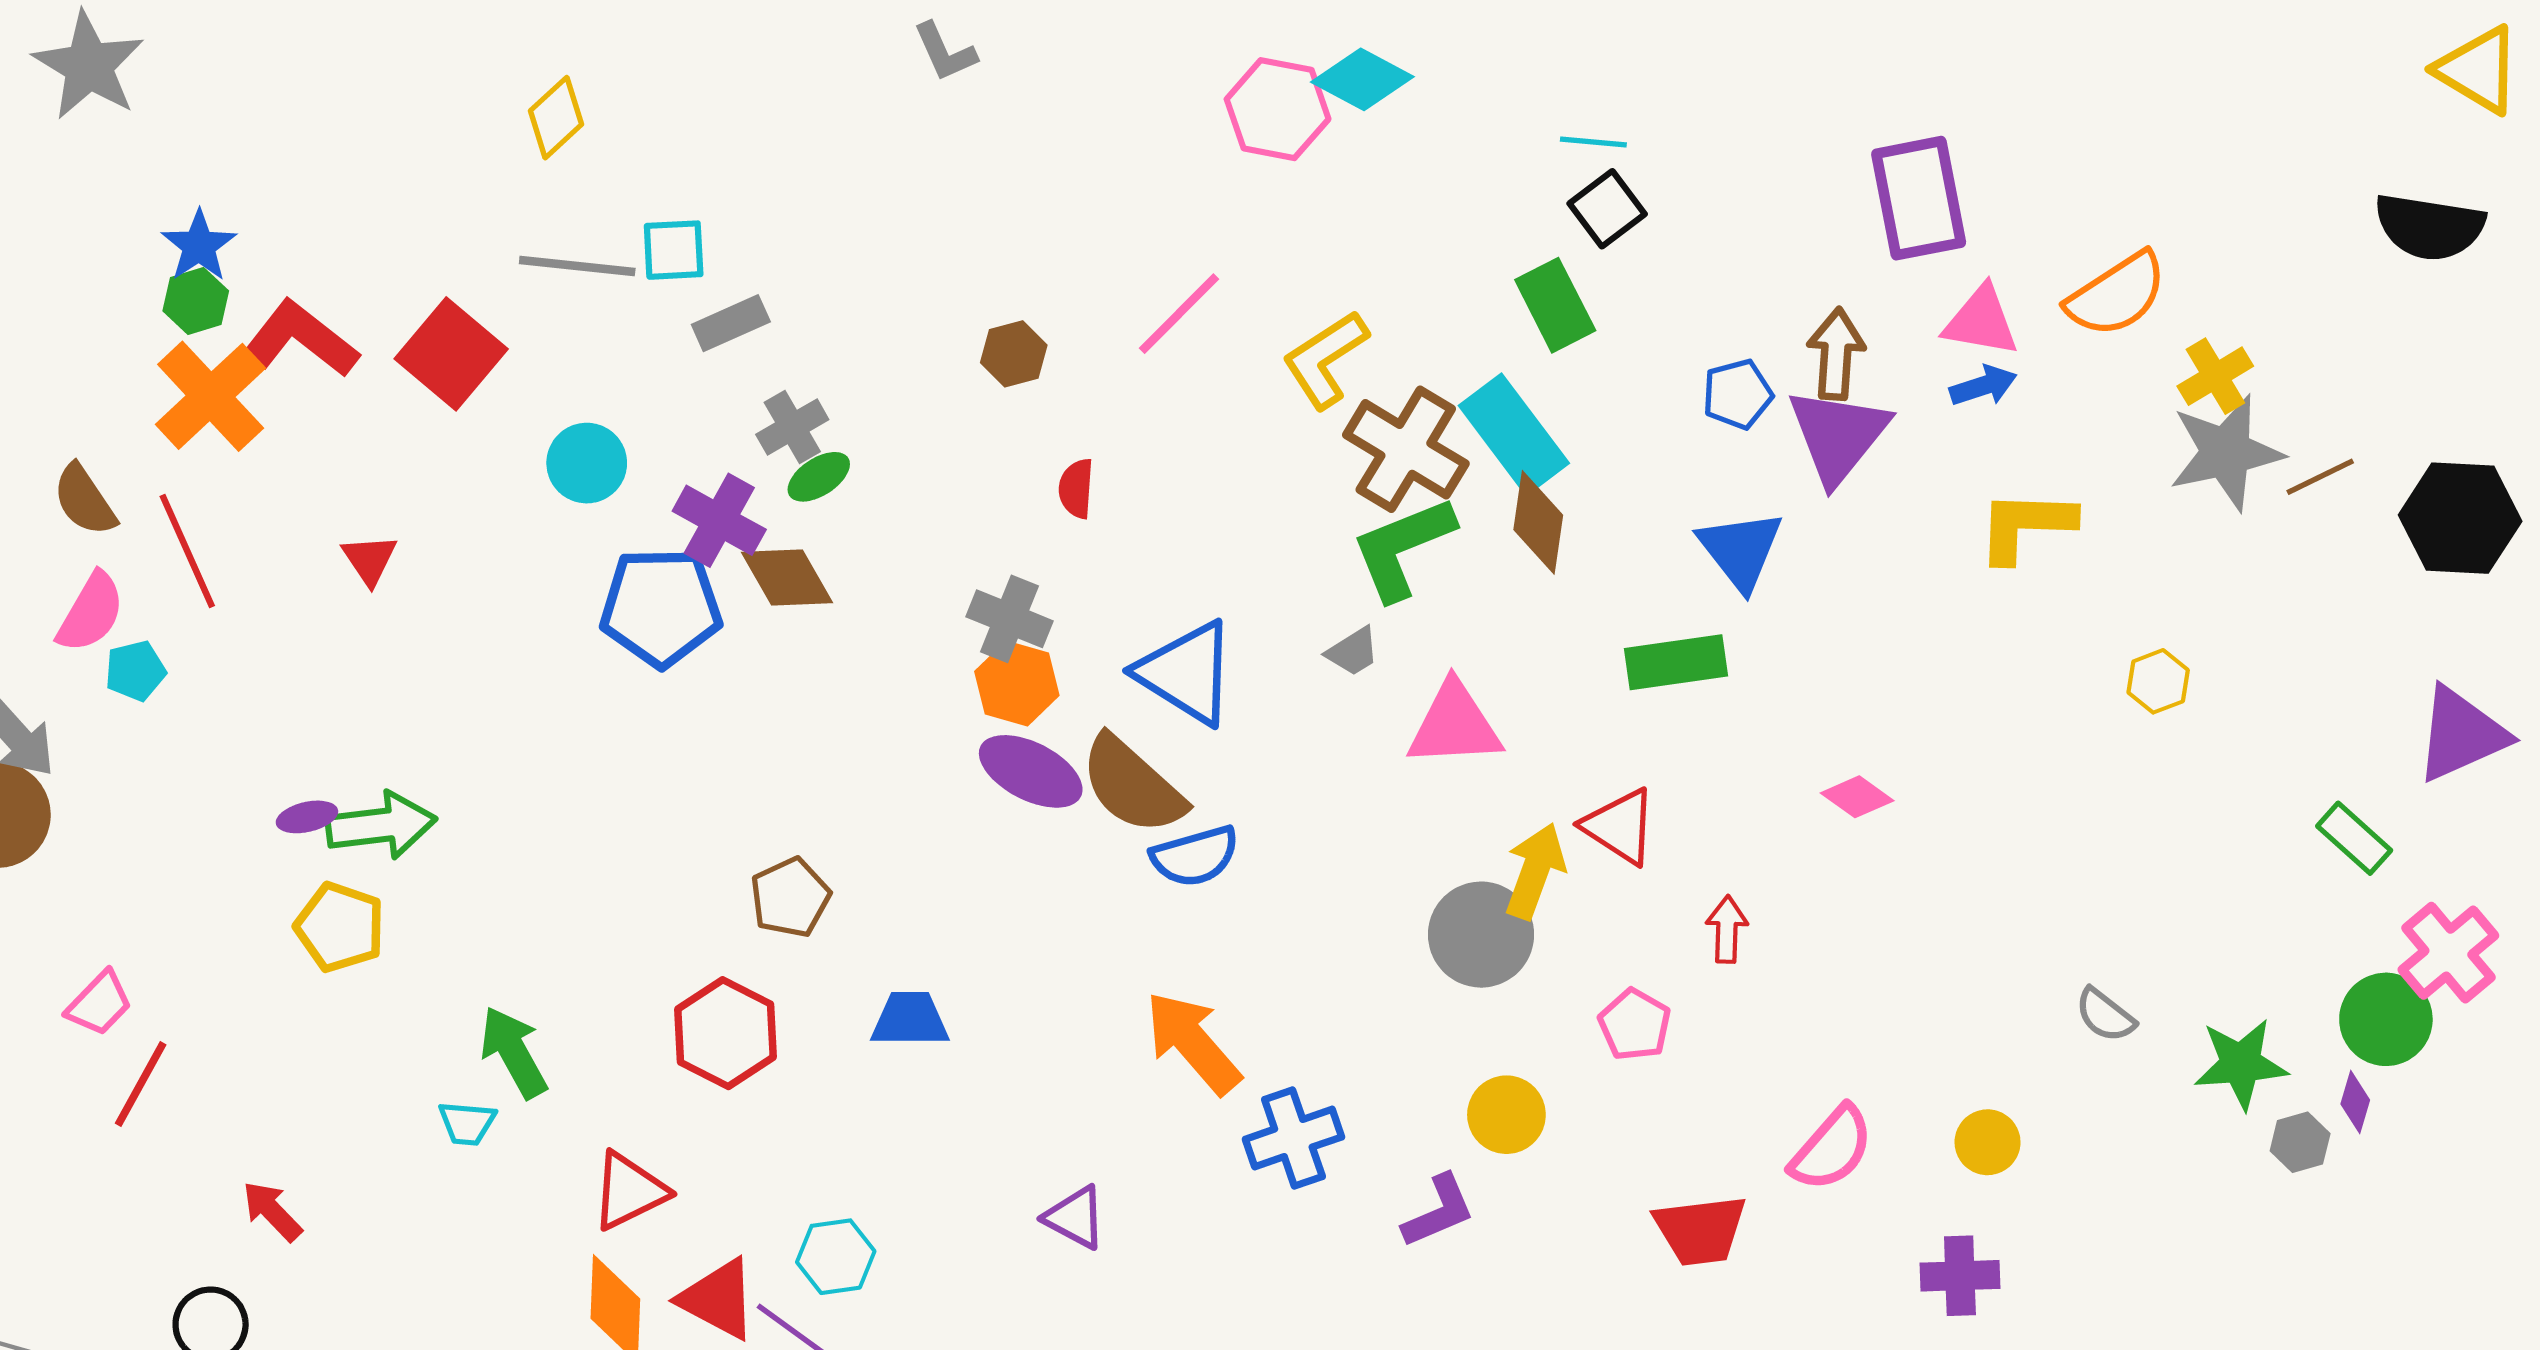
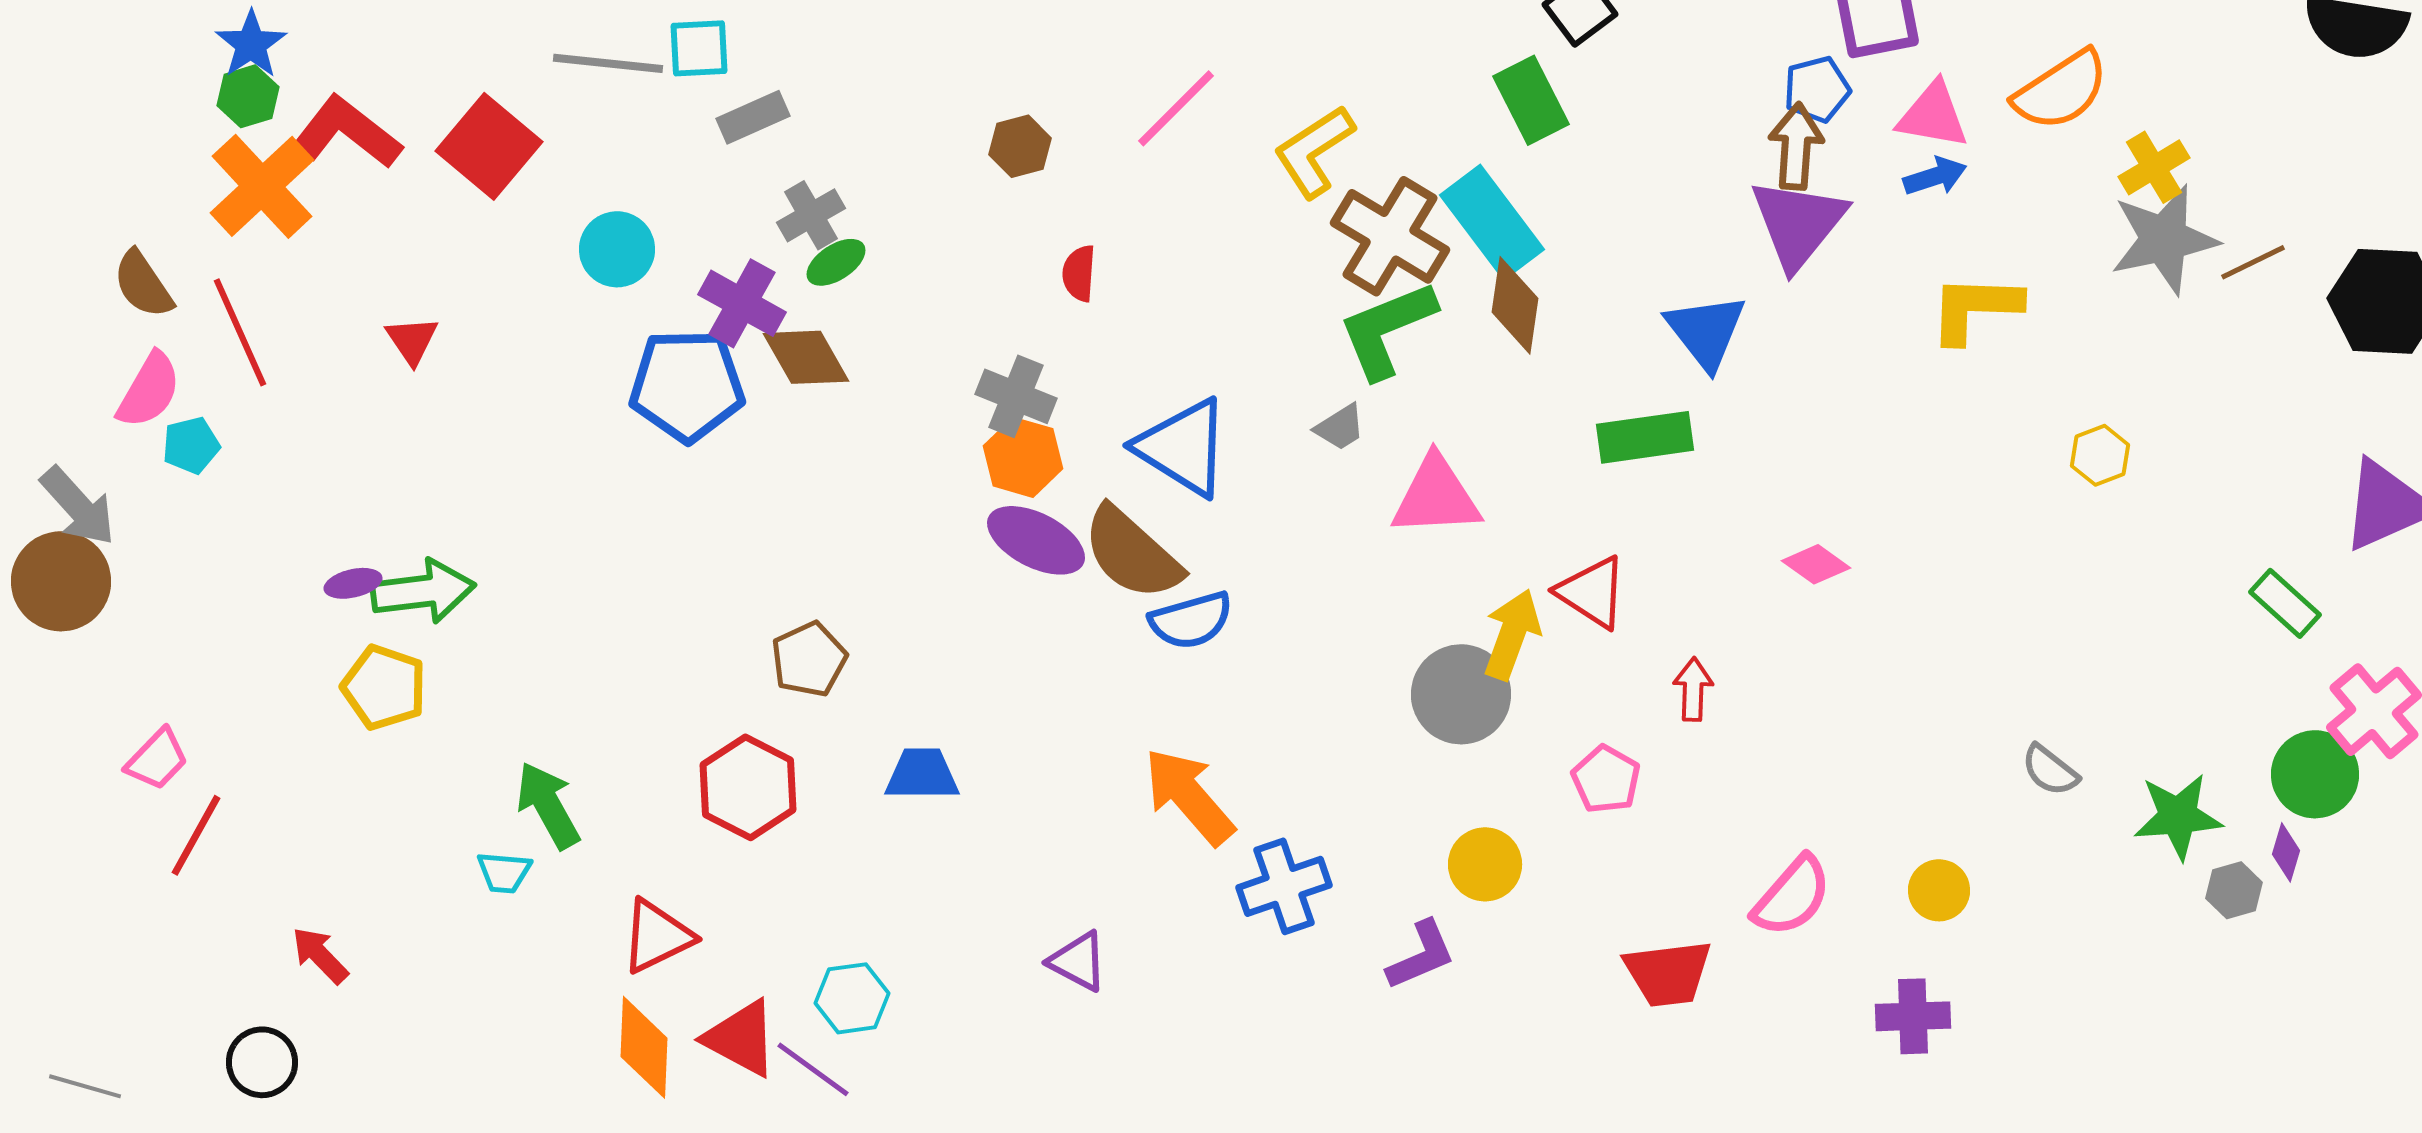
blue pentagon: (1737, 394) -> (1817, 89), moved

